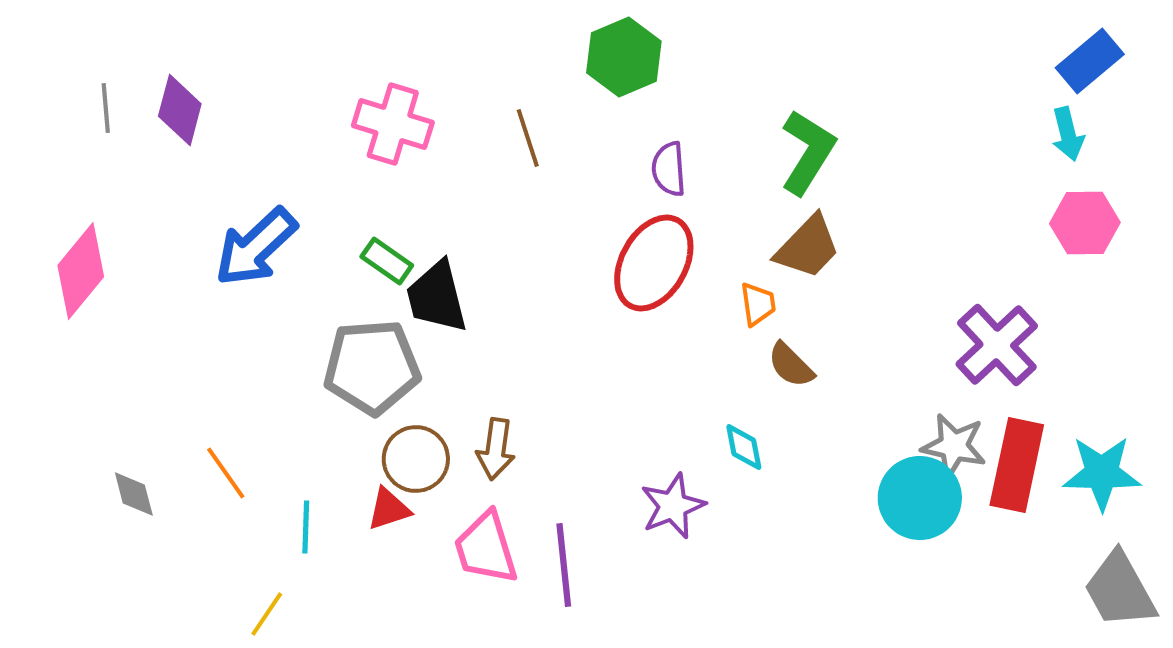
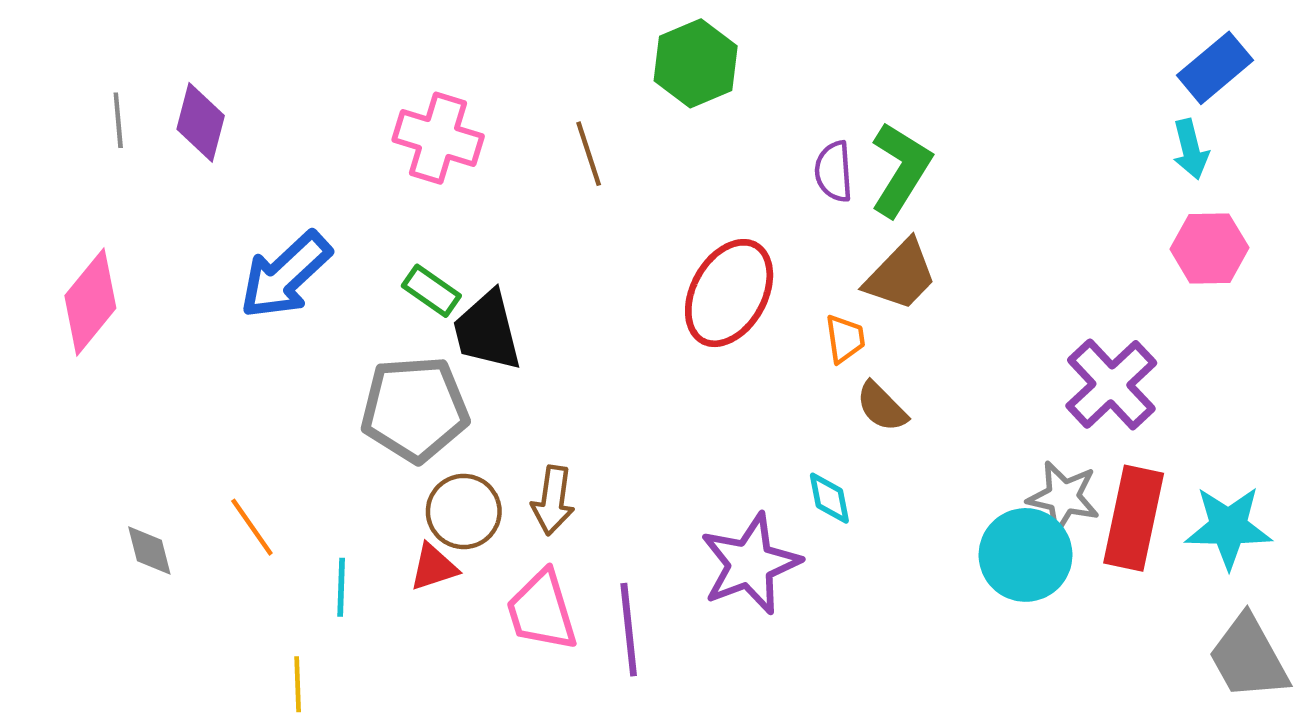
purple semicircle: (669, 169) -> (834, 172), moved
purple star: (673, 506) -> (750, 564), size x1.4
yellow line: (267, 614) -> (298, 684), turned -36

